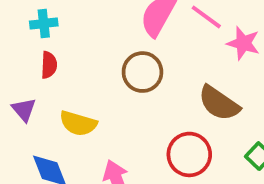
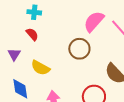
red semicircle: (49, 65) -> (32, 34), turned -56

